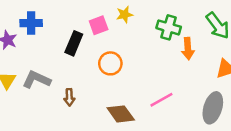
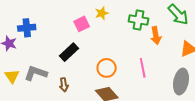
black rectangle: (74, 43) -> (69, 52), moved, turned 30
orange circle: (110, 63) -> (107, 68), moved
pink line: (161, 100) -> (143, 68), moved, turned -66

